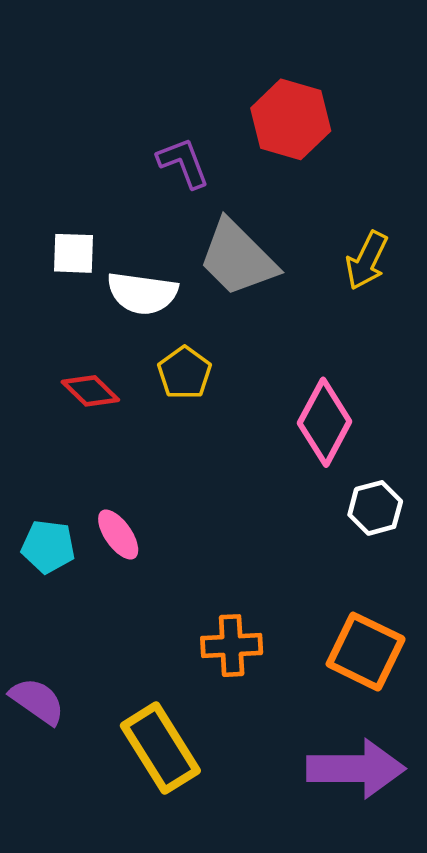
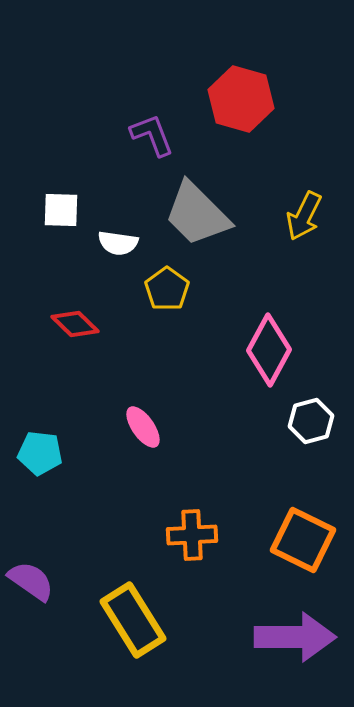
white semicircle: (142, 293) -> (118, 243), size x0.7
yellow pentagon: (185, 373) -> (167, 289), moved
pink ellipse: (118, 534) -> (143, 427), moved

